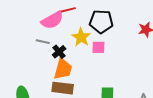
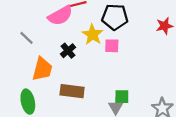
gray line: (43, 42) -> (26, 38), moved, turned 32
orange trapezoid: (63, 69) -> (42, 69), moved

